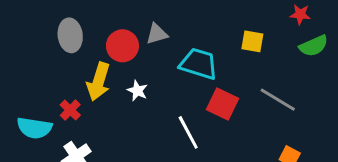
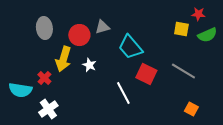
yellow square: (252, 41) -> (181, 29), moved
cyan trapezoid: (199, 64) -> (130, 47), turned -148

